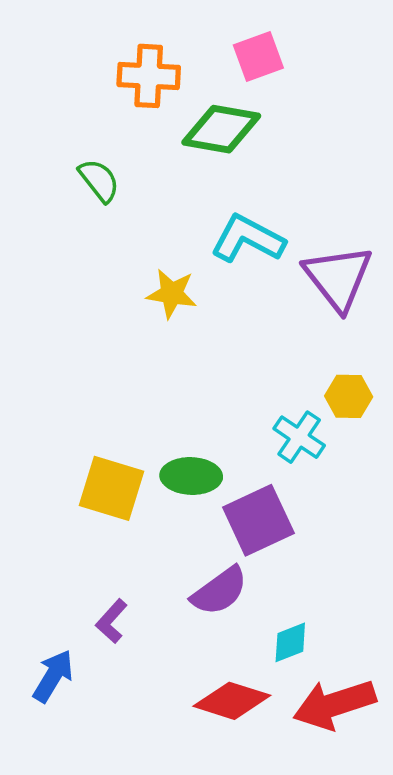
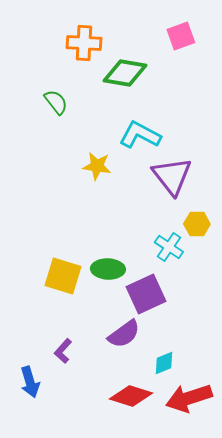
pink square: (258, 57) -> (181, 36), moved
purple triangle: (338, 278) -> (172, 176), moved
blue arrow: (53, 676) -> (30, 382), turned 132

